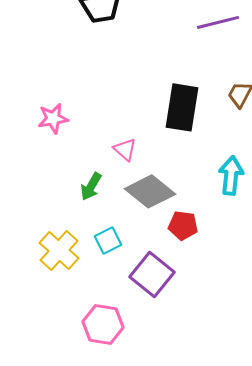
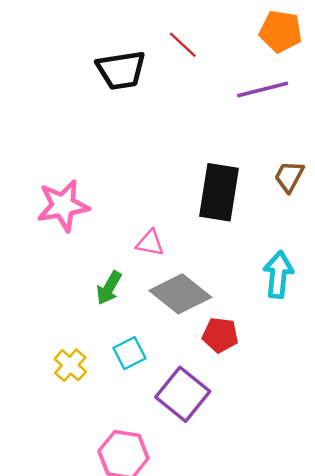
pink star: (53, 118) -> (63, 206), size x1.4
pink triangle: (125, 149) -> (150, 243), turned -30
yellow cross: (59, 250) -> (70, 365), size x0.7

